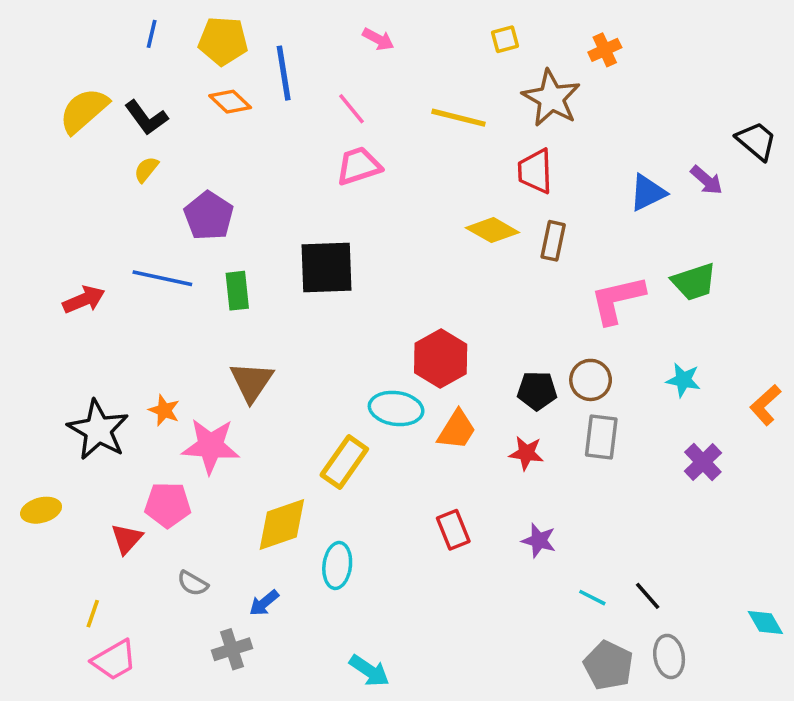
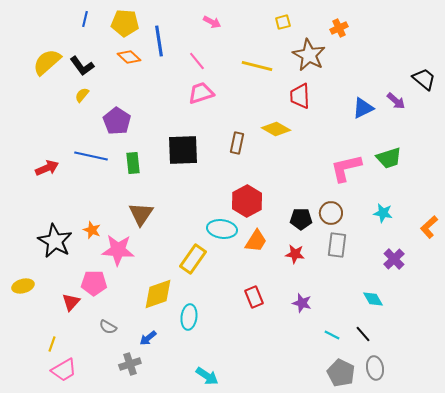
brown rectangle: (553, 241) -> (237, 143), moved
cyan diamond: (765, 623) -> (373, 299), moved

